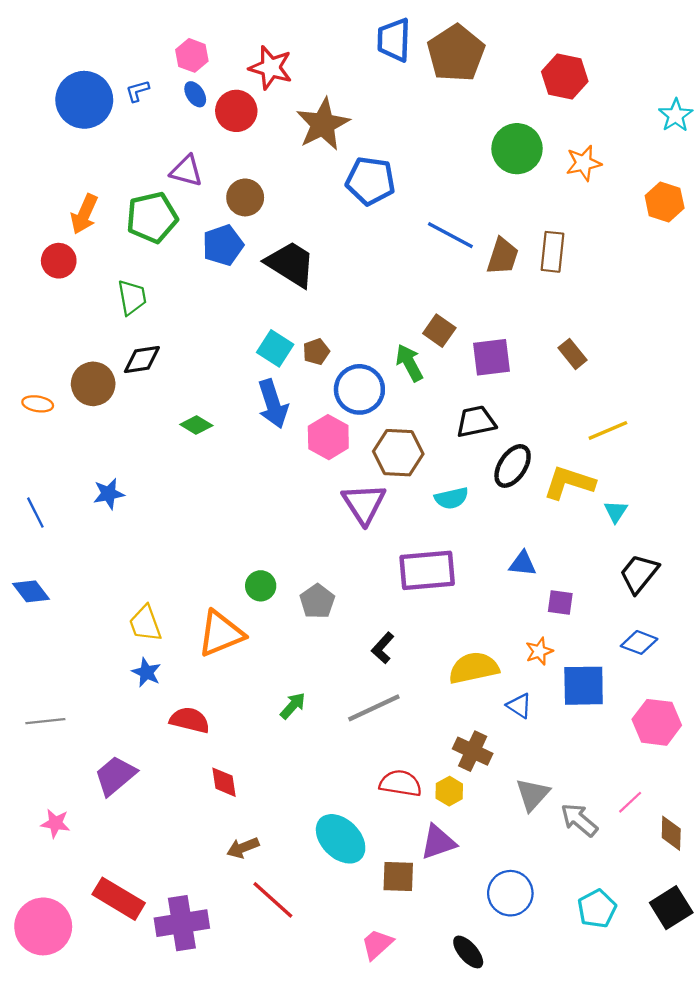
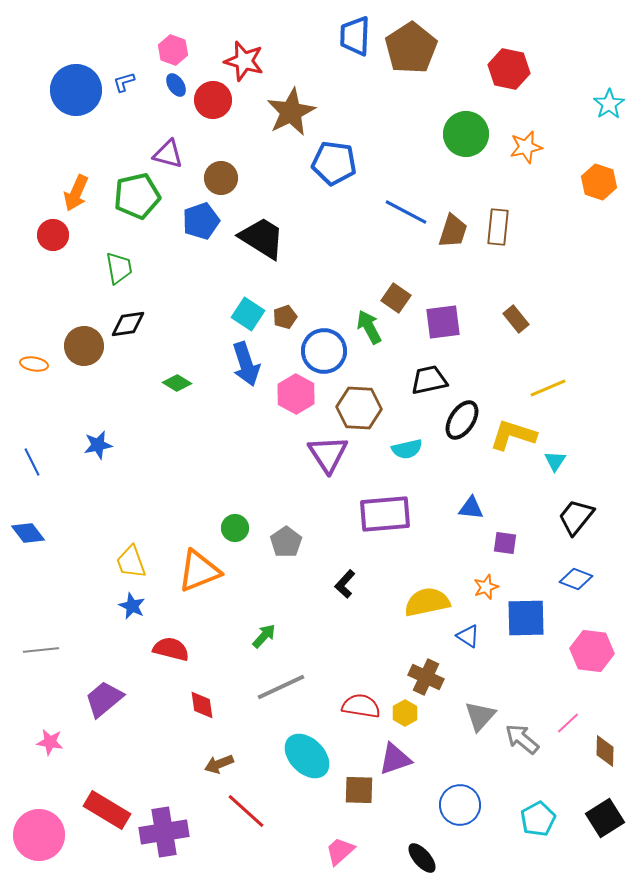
gray line: (374, 708) -> (281, 687), moved

